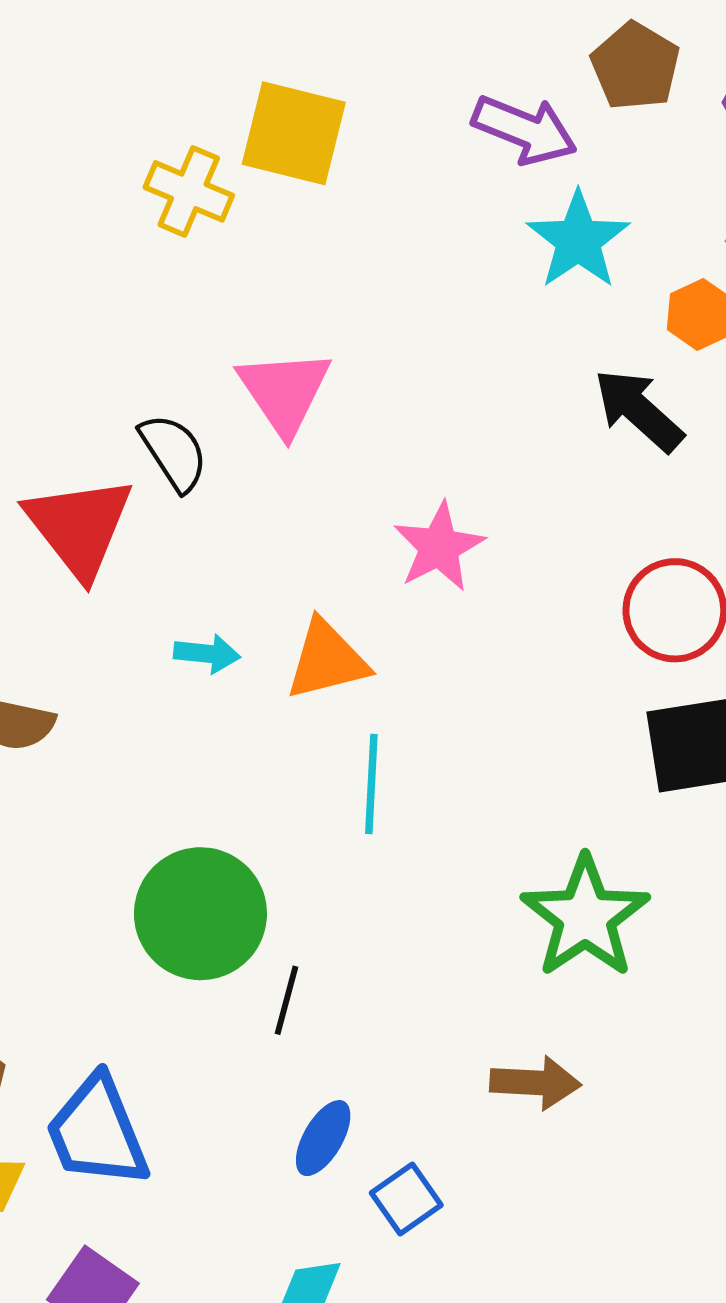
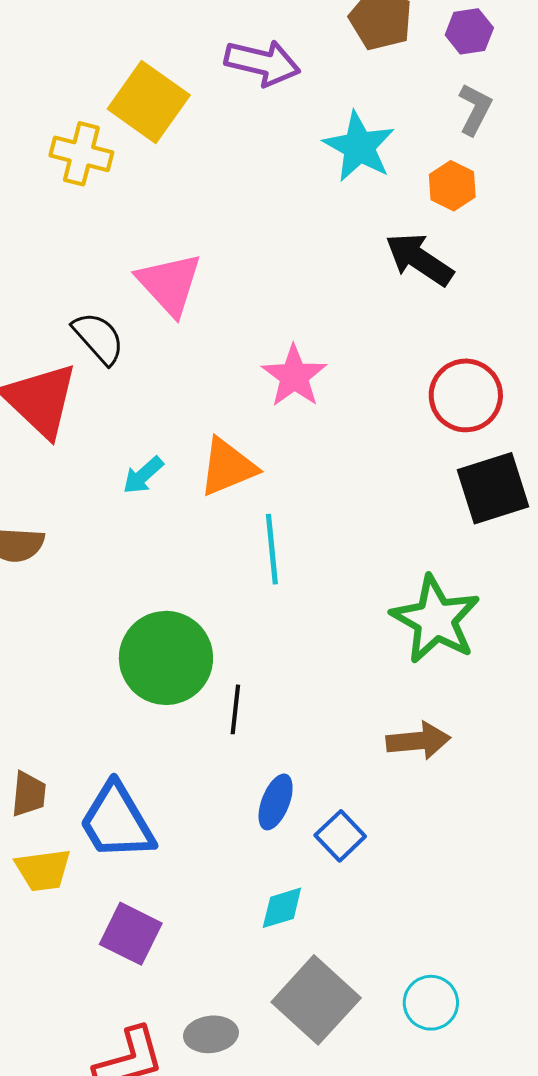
purple arrow: (525, 130) -> (262, 63), moved
yellow square: (294, 133) -> (149, 102), turned 30
cyan arrow: (207, 654) -> (143, 475), turned 141

